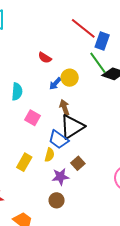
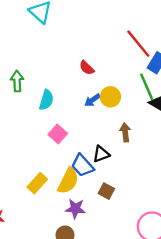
brown arrow: (64, 108) -> (125, 132), moved
black triangle: (72, 127) -> (101, 154), size x0.6
yellow semicircle: (50, 155) -> (68, 181), size x1.6
brown square: (78, 163) -> (106, 191), moved, turned -32

